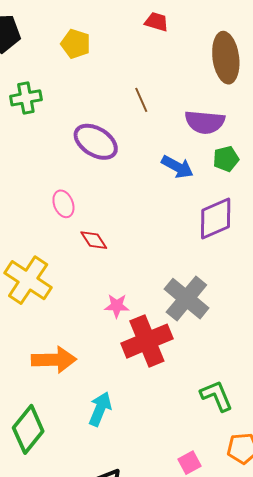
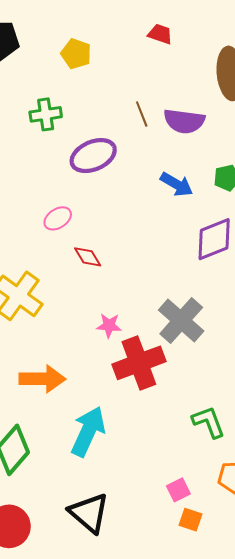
green cross: (26, 98) -> (46, 114), moved
purple semicircle: (205, 122) -> (184, 121), moved
purple ellipse: (96, 142) -> (93, 156), turned -57
pink ellipse: (63, 204) -> (58, 218), turned 76
cyan arrow: (100, 409) -> (88, 431), size x1.4

